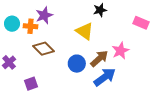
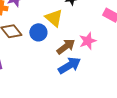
blue circle: (77, 64) -> (38, 32), moved

